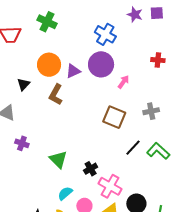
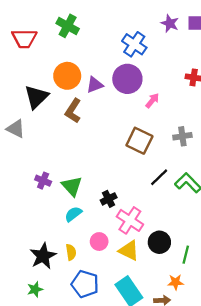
black triangle: (23, 84) -> (36, 97), size x1.6
purple cross: (22, 143) -> (43, 181), moved
cyan semicircle: (65, 193) -> (73, 214), moved

